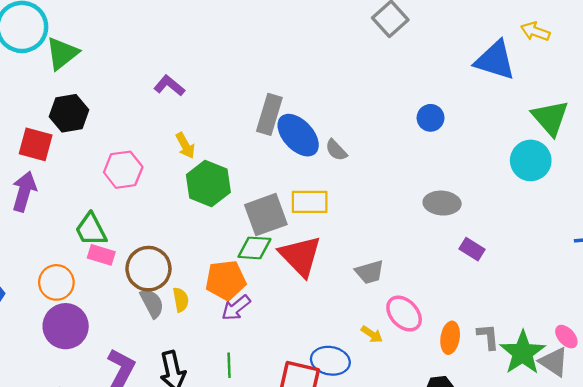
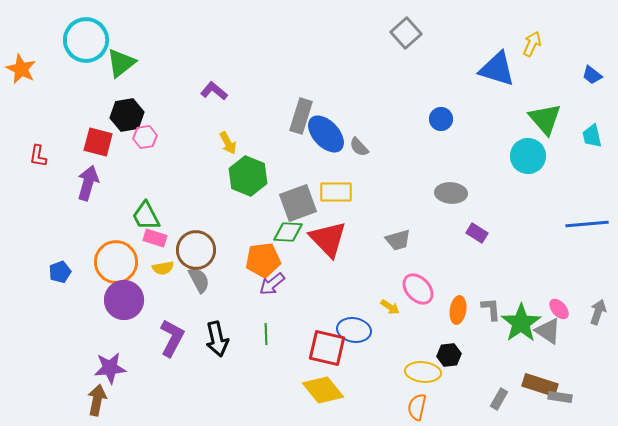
yellow arrow: (535, 32) -> (532, 44), turned 95
pink hexagon: (123, 170) -> (145, 137), moved, size x0.7
gray trapezoid: (370, 272) -> (398, 240), moved
orange circle: (56, 282) -> (116, 262), size x1.4
yellow semicircle: (181, 300) -> (163, 268), moved, turned 90

